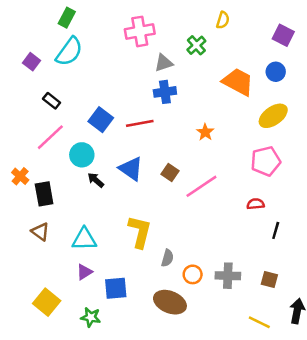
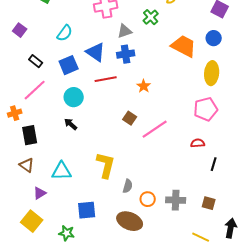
cyan semicircle: (69, 52) -> (65, 33), moved, size x0.7
yellow ellipse: (273, 116) -> (212, 73), turned -50
blue square: (101, 120) -> (69, 65), moved, turned 30
orange star: (205, 132) -> (144, 86), moved
cyan circle: (82, 155) -> (74, 97), moved
blue triangle: (131, 169) -> (96, 52), moved
orange cross: (20, 176) -> (15, 113), moved, turned 32
purple triangle: (84, 272) -> (40, 193), moved

